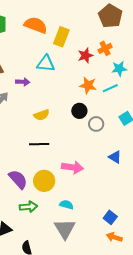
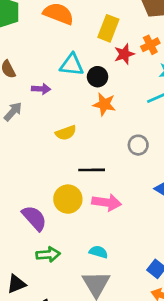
yellow rectangle: (61, 37) -> (108, 28), moved
orange star: (88, 85) -> (104, 104), moved
black circle: (79, 111) -> (98, 77), moved
black line: (39, 144) -> (92, 170), moved
yellow circle: (44, 181) -> (68, 199), moved

